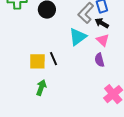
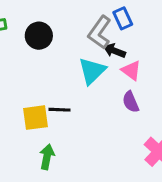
black arrow: (102, 23) -> (114, 51), moved
black line: (53, 59) -> (60, 110), turned -56

